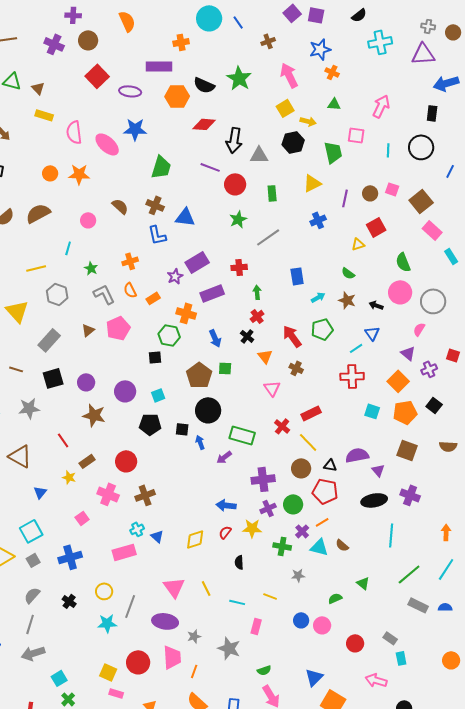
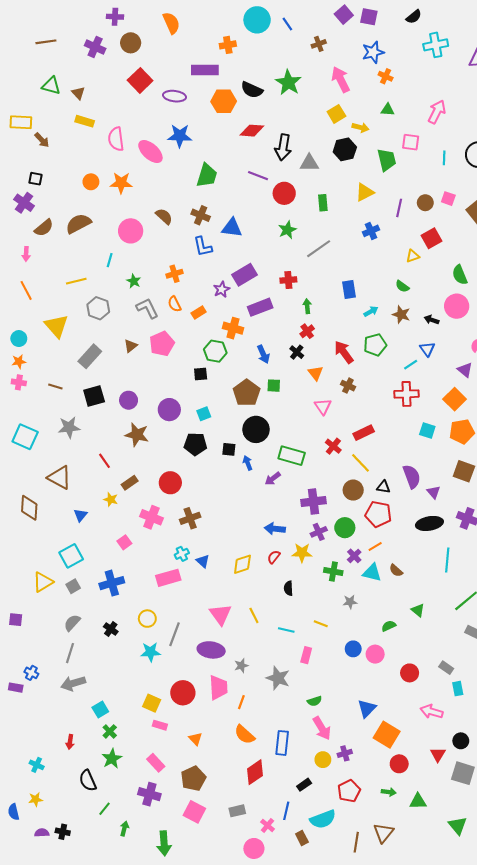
pink circle: (88, 220) -> (131, 231), size x1.5
purple semicircle: (357, 455) -> (412, 476), turned 80

